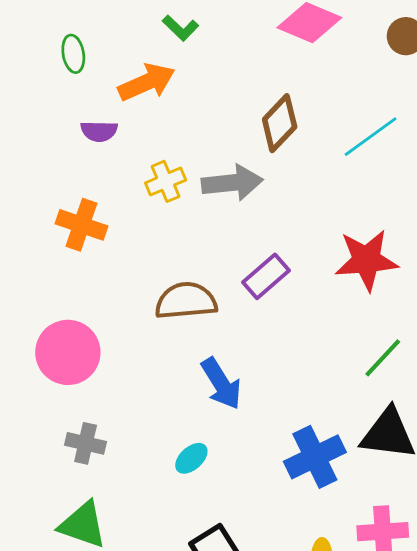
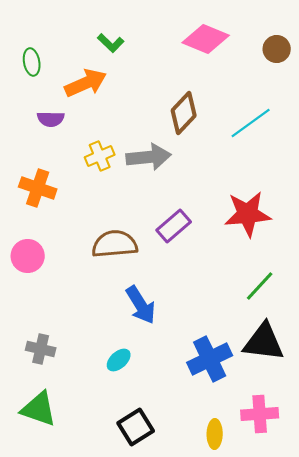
pink circle: (68, 352) -> (28, 256), moved, size x0.7

